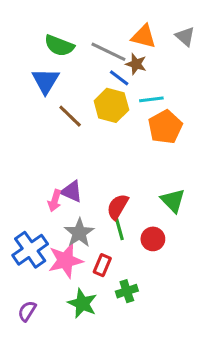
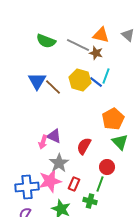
blue line: (119, 78) -> (96, 82), moved
blue triangle: (45, 81) -> (37, 81), moved
cyan line: (151, 99) -> (106, 76), turned -63
orange pentagon: (165, 127) -> (113, 119), moved
green line: (119, 228) -> (100, 184), moved, turned 35
blue cross: (30, 250) -> (27, 187), moved, turned 30
green cross: (127, 291) -> (90, 201), turned 32

